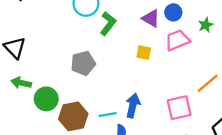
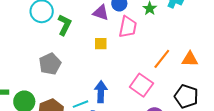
pink trapezoid: (177, 40) -> (128, 27), turned 135
pink square: (179, 108) -> (141, 85), turned -30

